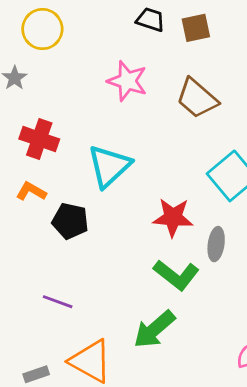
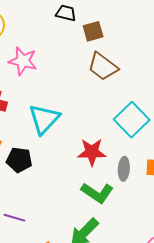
brown square: (196, 28) -> (93, 31), moved
pink star: (127, 81) -> (23, 61), moved

